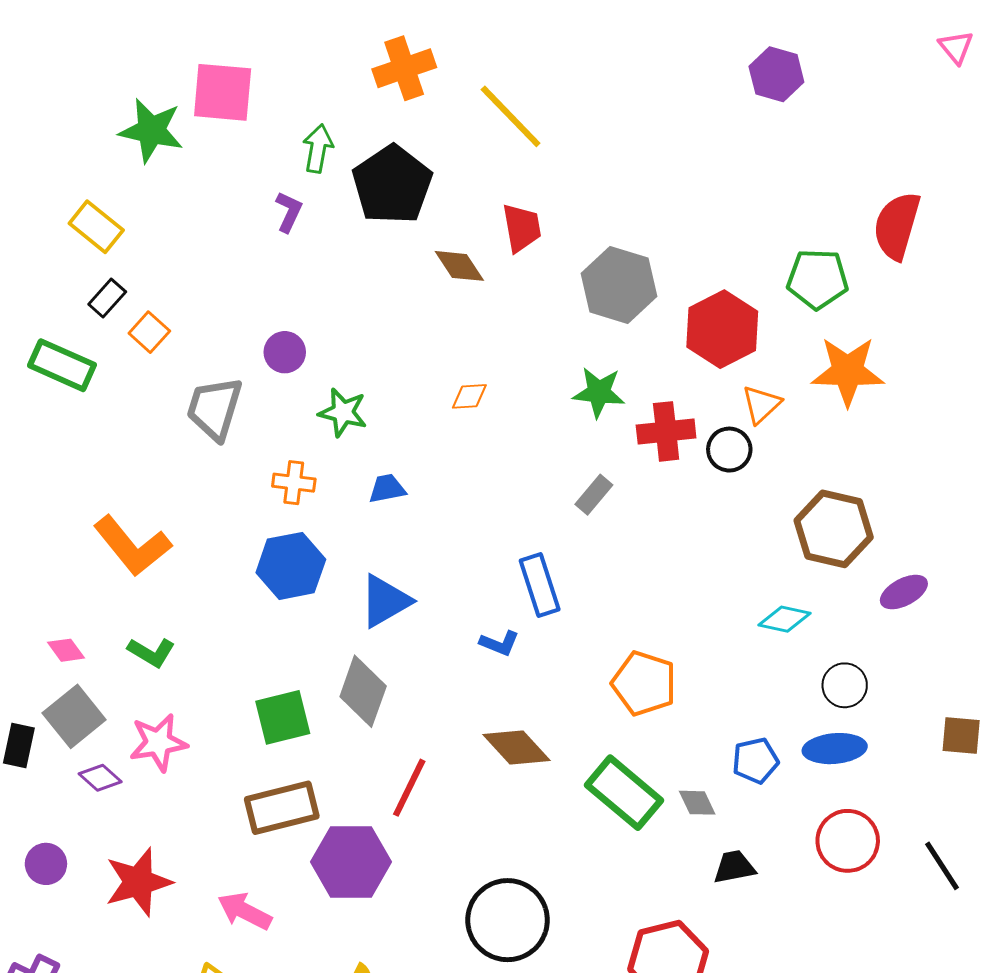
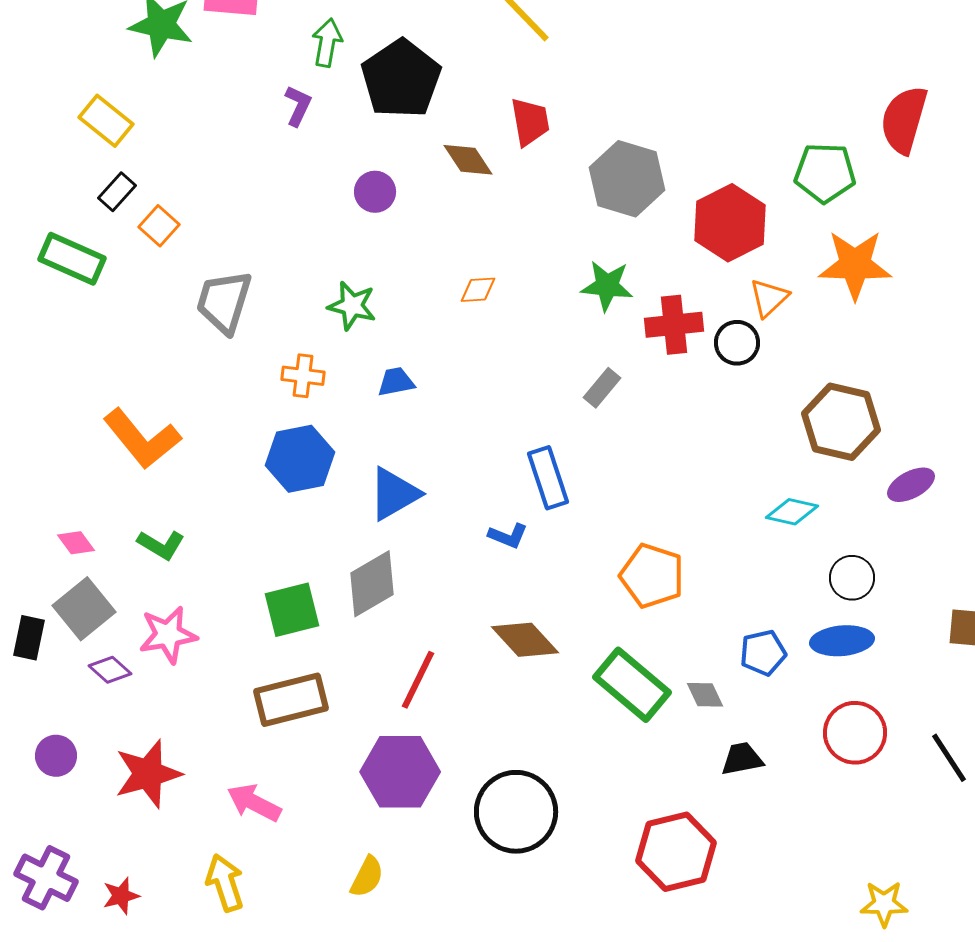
purple circle: (285, 352) -> (375, 192), moved
gray diamond: (363, 691) -> (372, 584), turned 40
purple hexagon: (351, 862) -> (400, 772), moved

